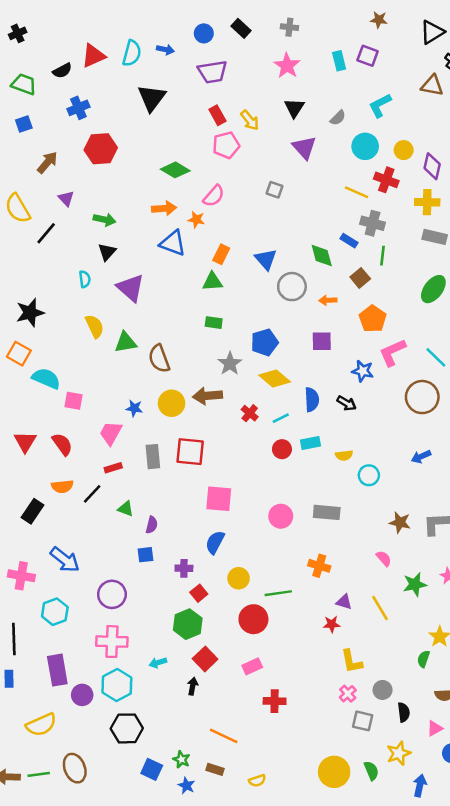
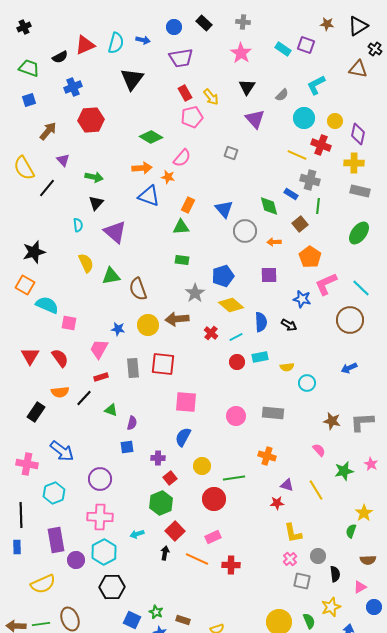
brown star: (379, 20) -> (327, 24), moved
cyan rectangle: (339, 61) -> (283, 49), turned -42
orange line: (224, 736) -> (197, 559), moved

